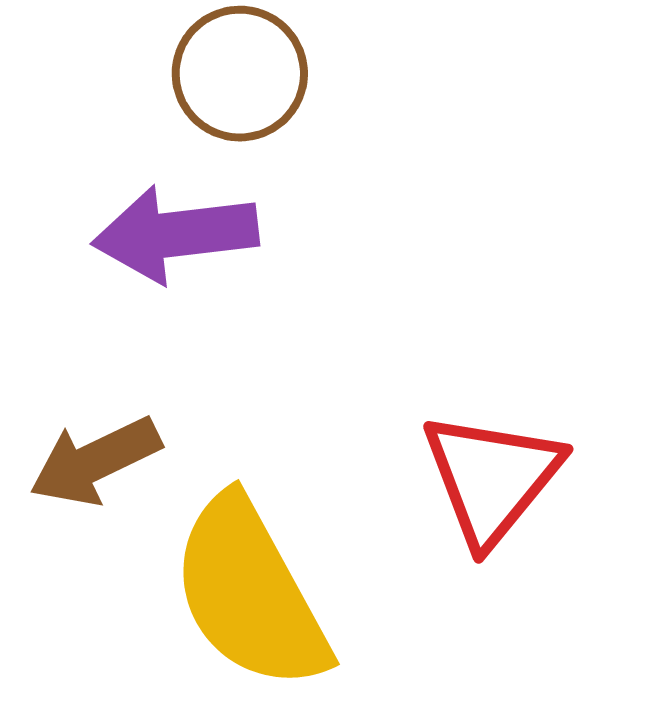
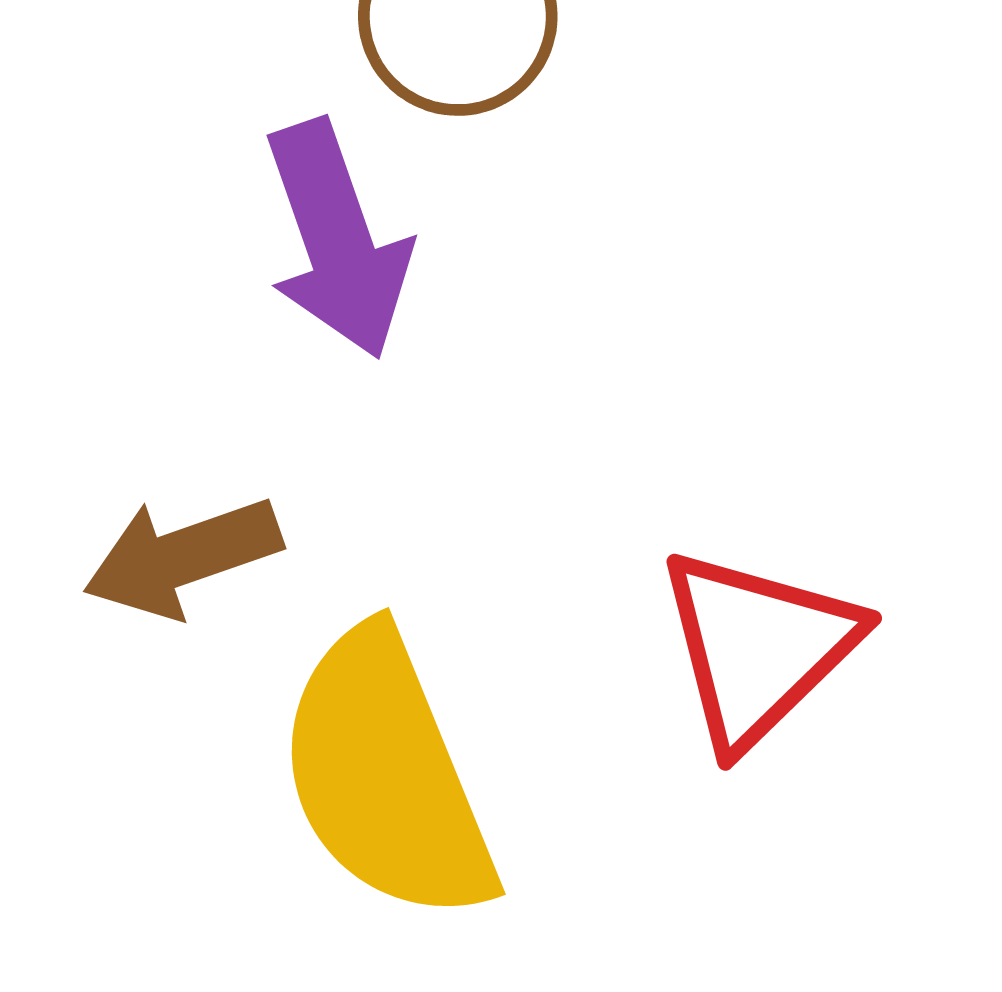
purple arrow: (175, 234) -> (337, 239), turned -109

